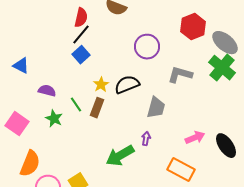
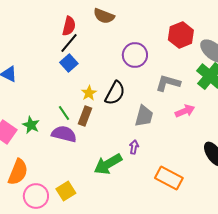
black semicircle: (127, 85) -> (115, 93), turned 140
purple semicircle: (47, 91) -> (64, 134), moved, size x1.4
green star: (54, 119) -> (31, 125), moved
pink arrow: (195, 138) -> (185, 111), moved

